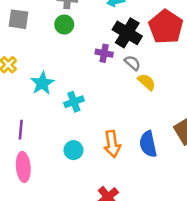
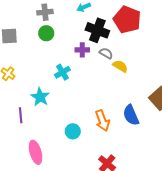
cyan star: (42, 83) -> (40, 97), moved
cyan cross: (74, 102) -> (62, 72), moved
purple line: (21, 130) -> (21, 115), moved

